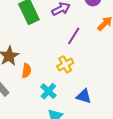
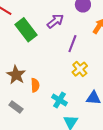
yellow cross: (65, 64) -> (80, 69), moved

